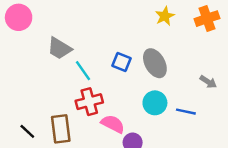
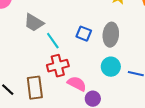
gray ellipse: (155, 63) -> (111, 35), turned 35

